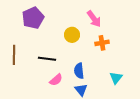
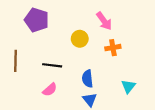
purple pentagon: (33, 18) -> (37, 20), turned -30
pink semicircle: (56, 80) -> (50, 90), moved

